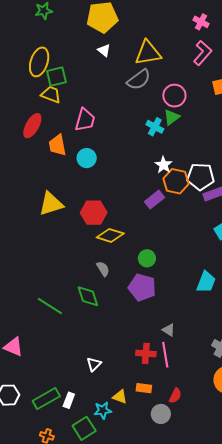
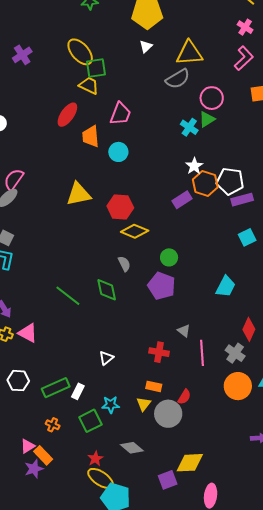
white triangle: (104, 50) -> (146, 46), turned 32
yellow ellipse: (39, 62) -> (80, 52), turned -64
pink line: (165, 355) -> (202, 353), moved
yellow triangle: (120, 397) -> (144, 404), moved, turned 42
gray circle: (161, 414) -> (168, 414), size x1.4

